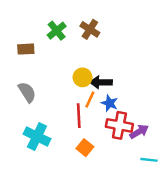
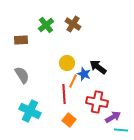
black arrow: (101, 82) -> (98, 67), moved, turned 36
blue star: (110, 103) -> (84, 74), moved
purple arrow: (139, 132) -> (113, 117), moved

